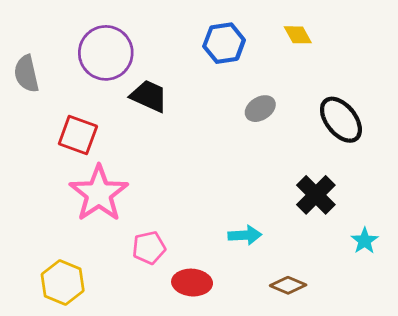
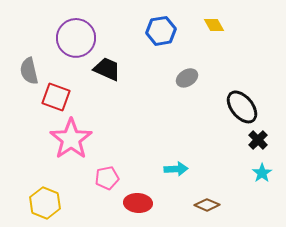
gray semicircle: (26, 74) -> (29, 71), moved
black ellipse: (341, 120) -> (242, 107), moved
black cross: (316, 195) -> (258, 140), moved, size x0.7

